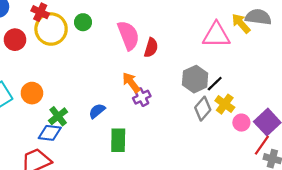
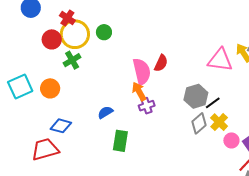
pink semicircle: (128, 35) -> (142, 71), moved
red circle: (15, 40) -> (52, 39), moved
green cross: (58, 116) -> (72, 60), moved

